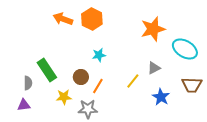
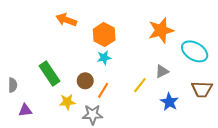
orange hexagon: (92, 19) -> (104, 35), moved
gray semicircle: (28, 83) -> (13, 85), moved

